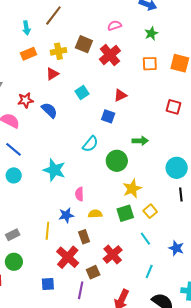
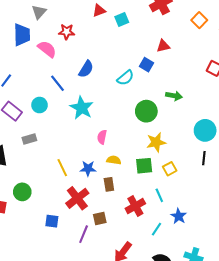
orange square: (150, 64) -> (199, 20), turned 35
cyan square: (82, 92) -> (122, 19), moved
blue semicircle: (49, 110) -> (86, 69), moved, turned 66
cyan semicircle: (90, 144) -> (125, 78), moved
blue line: (13, 149) -> (58, 83), moved
blue star: (66, 215) -> (88, 169), moved
yellow line: (47, 231) -> (62, 168), turned -42
gray rectangle: (13, 235) -> (29, 139), moved
brown rectangle: (84, 237) -> (109, 184), moved
blue star: (176, 248) -> (179, 216), moved
red cross: (113, 254) -> (135, 206), moved

